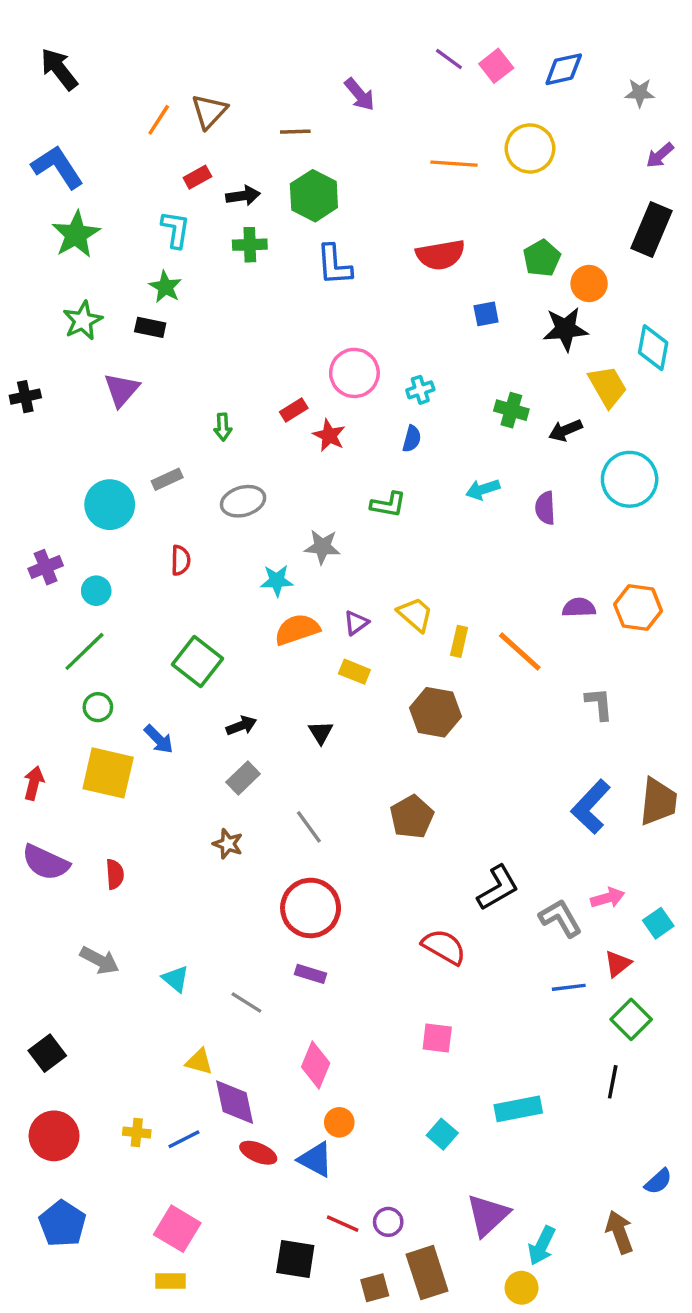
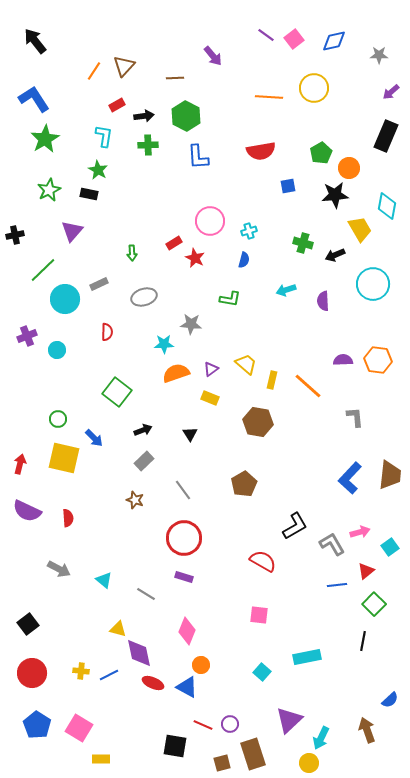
green line: (84, 651) -> (43, 270), moved
pink square: (177, 1229) -> (79, 728), moved

